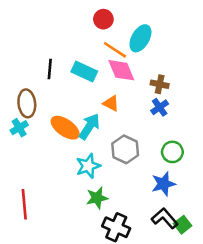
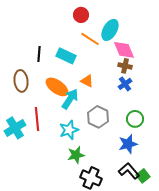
pink diamond: (121, 70) -> (124, 50), moved
cyan cross: (19, 128) -> (15, 128), moved, size x1.5
orange ellipse: (65, 128) -> (57, 87), moved
red line: (24, 204) -> (37, 119), moved

